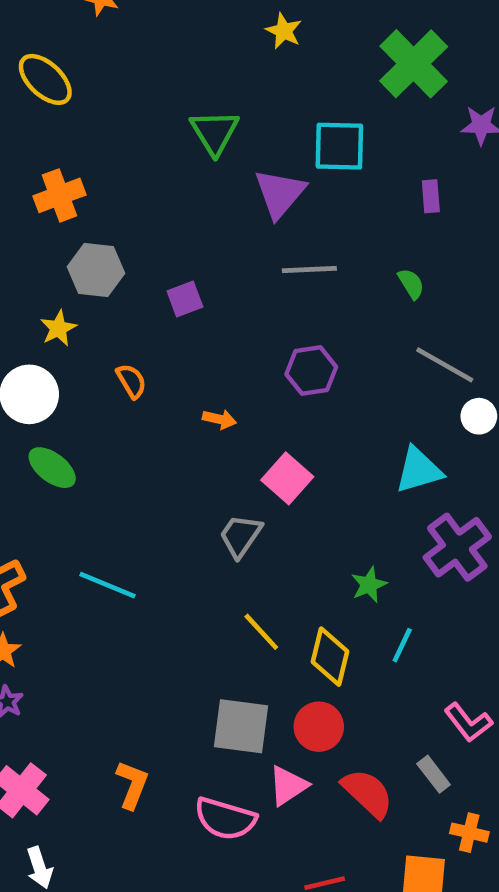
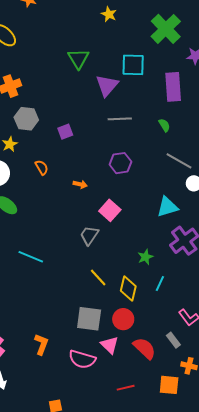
purple rectangle: (431, 196) -> (173, 87), size x2.0
pink triangle: (288, 786) -> (110, 345), turned -42

